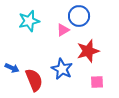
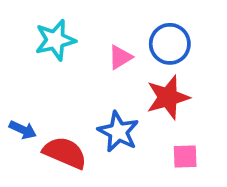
blue circle: (79, 16) -> (170, 44), moved
red semicircle: (34, 80) -> (65, 153), turned -45

